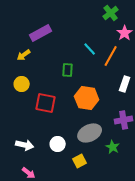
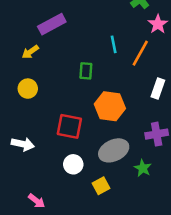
cyan line: (90, 49) -> (114, 44), turned 32
red square: (46, 103) -> (69, 126), moved
white arrow: (25, 145) -> (23, 144), moved

